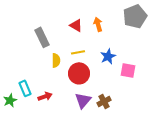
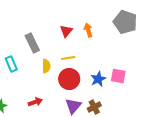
gray pentagon: (135, 16) -> (125, 22), turned -30
red triangle: (76, 25) -> (66, 31), turned 40
blue star: (108, 56) -> (98, 79), moved
cyan rectangle: (25, 88) -> (11, 64), moved

